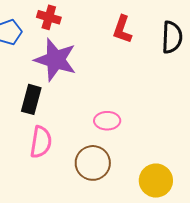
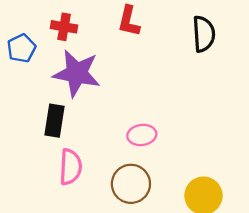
red L-shape: (122, 29) -> (129, 21), moved

